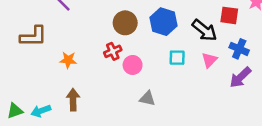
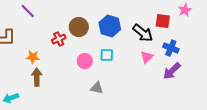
red cross: (113, 51) -> (59, 39), moved
cyan square: (177, 58) -> (107, 55), moved
brown arrow: (73, 100) -> (37, 77), moved

